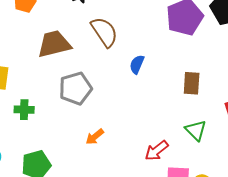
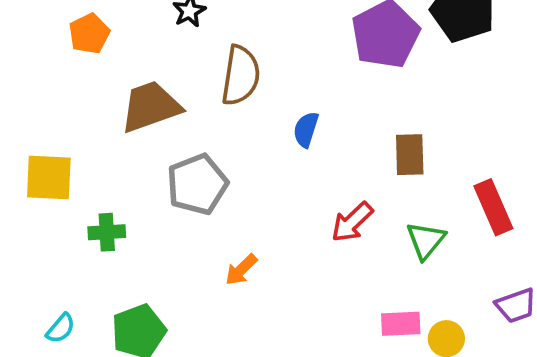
brown semicircle: (104, 32) -> (241, 75), turned 48
green triangle: (196, 130) -> (426, 240), turned 30
red arrow: (156, 151) -> (352, 222), moved

